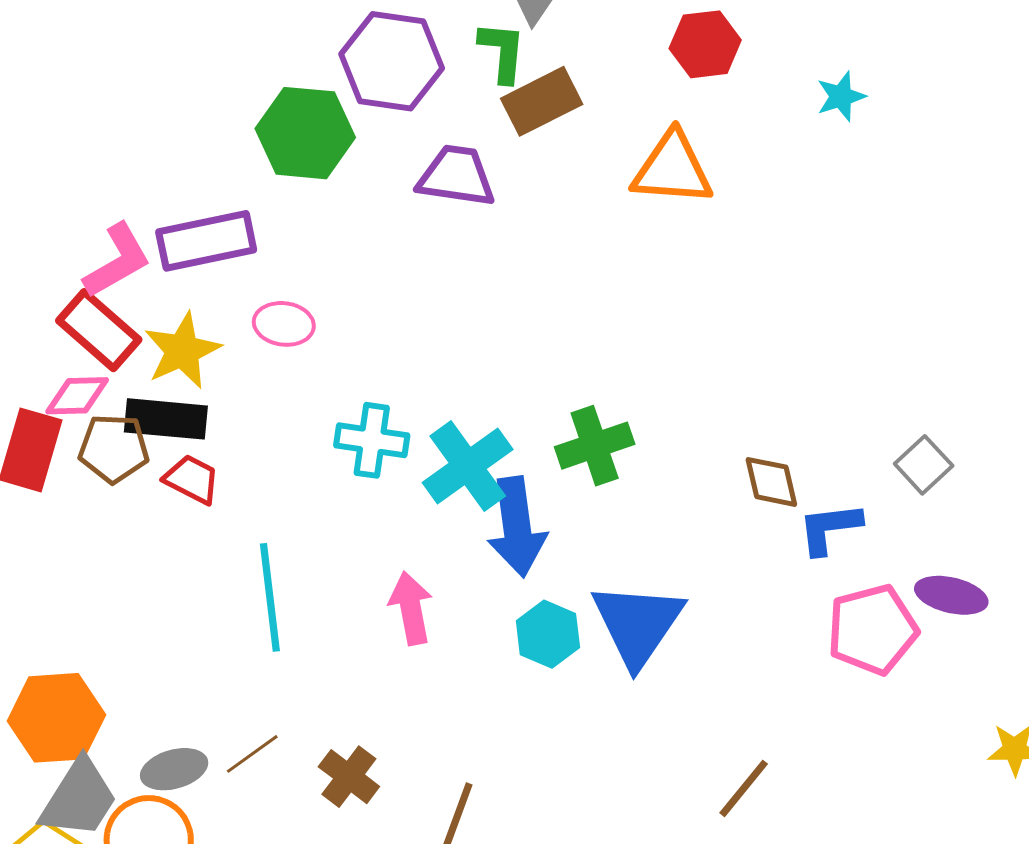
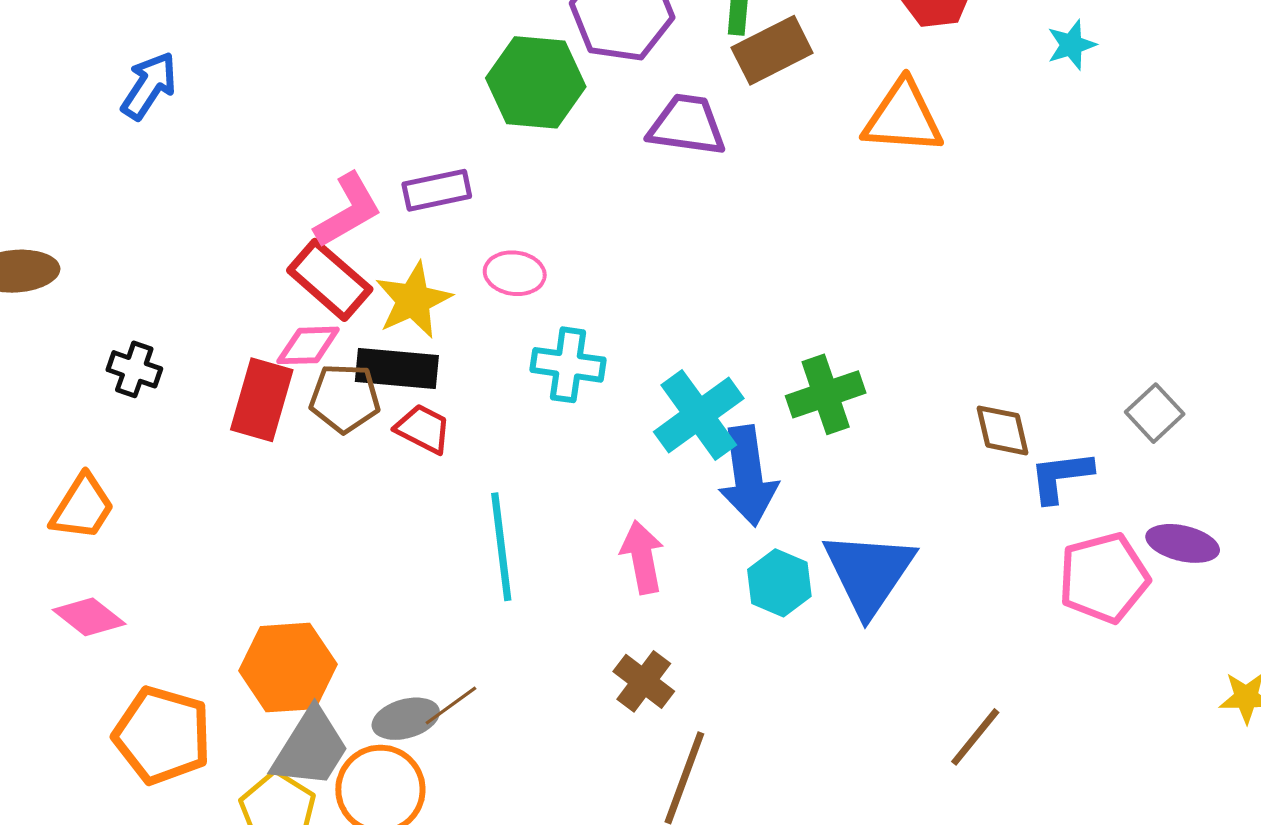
purple rectangle: (206, 241) -> (437, 190), size x0.7
cyan cross: (372, 440) -> (568, 365), moved
brown line: (252, 754) -> (451, 706), moved
brown cross: (349, 777) -> (644, 681), moved

